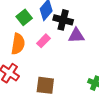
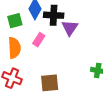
green square: (24, 17) -> (15, 21), turned 35
purple triangle: (76, 36) -> (70, 28), turned -42

